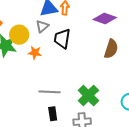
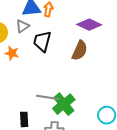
brown semicircle: (111, 49) -> (80, 50), moved
gray line: (50, 92) -> (48, 97), moved

